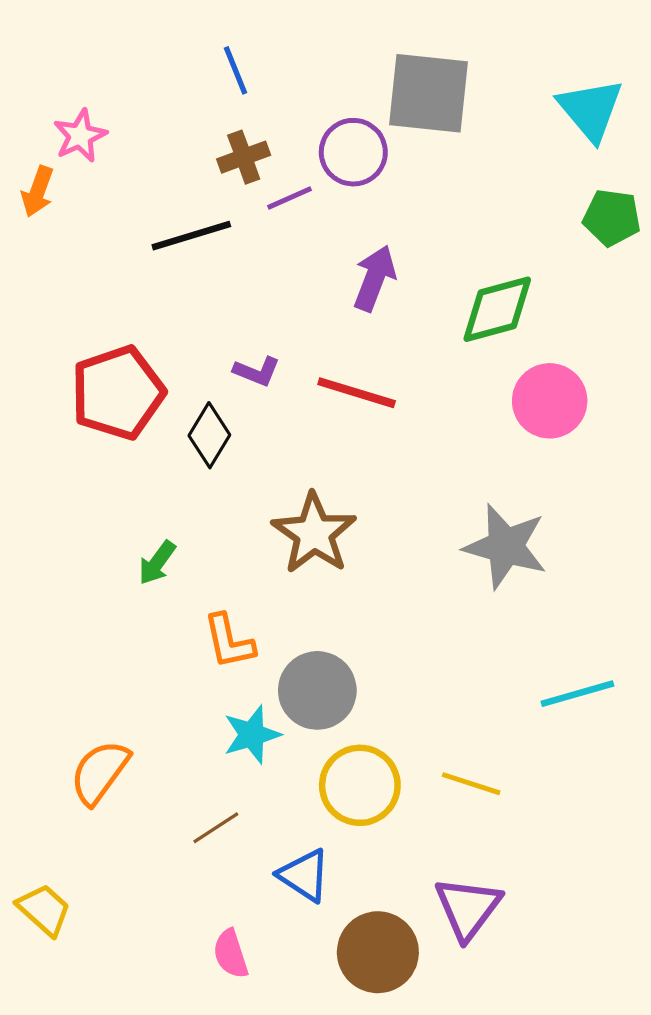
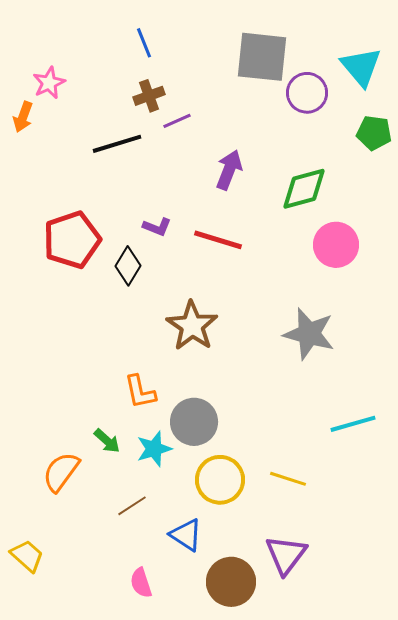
purple circle: (353, 152) -> (307, 93), moved
green arrow: (157, 563) -> (107, 441), moved, turned -84

